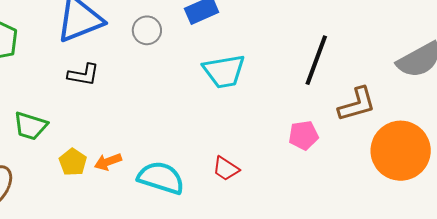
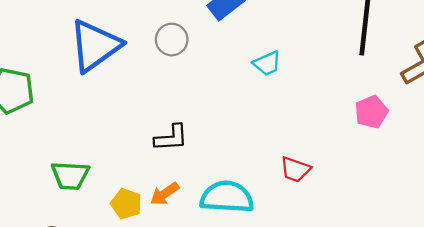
cyan trapezoid: (224, 71) -> (267, 63), size x0.6
black L-shape: (83, 75) -> (171, 138), moved

